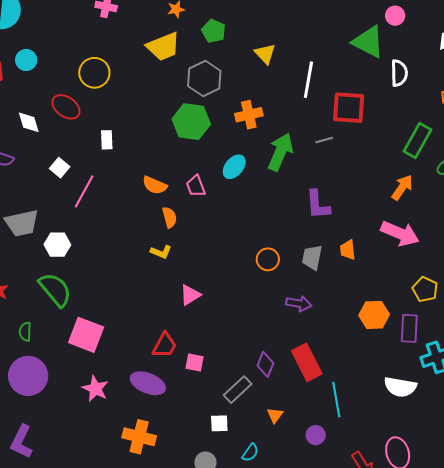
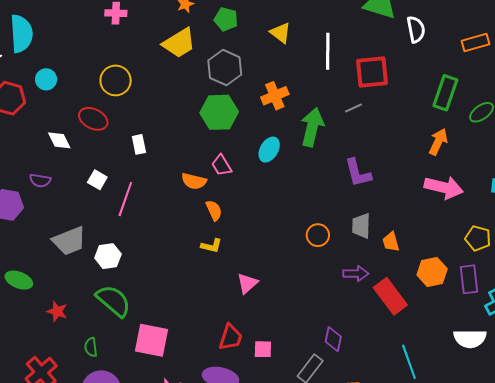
pink trapezoid: (196, 186) -> (221, 165), moved
orange trapezoid: (348, 250) -> (391, 242), moved
red rectangle: (307, 362) -> (390, 296), moved

